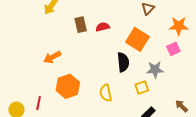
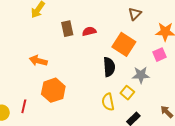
orange arrow: (52, 57) -> (38, 61), turned 42
yellow square: (142, 87) -> (127, 93), turned -32
yellow semicircle: (106, 93) -> (108, 102), moved

